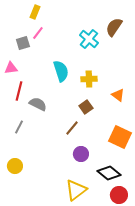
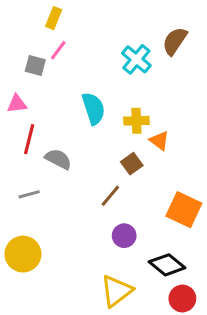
gray square: (23, 43) -> (35, 66), turned 32
orange triangle: (118, 95) -> (159, 141), moved
gray line: (19, 127) -> (29, 194), turned 48
yellow circle: (15, 166) -> (23, 254), size x1.5

